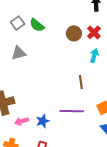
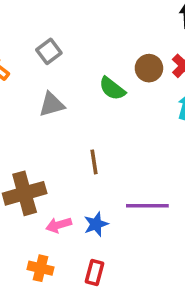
green semicircle: (37, 25) -> (112, 89), moved
brown line: (81, 82) -> (94, 162), moved

